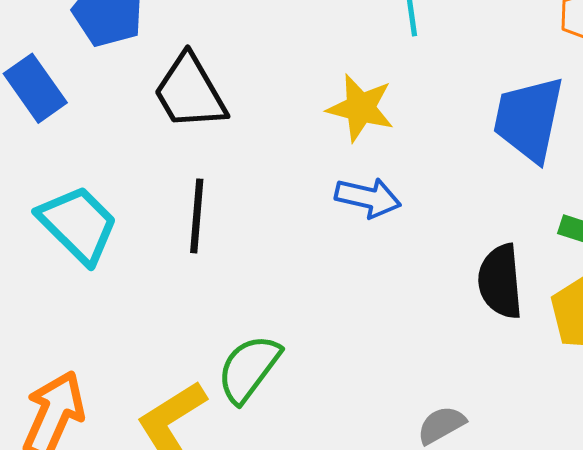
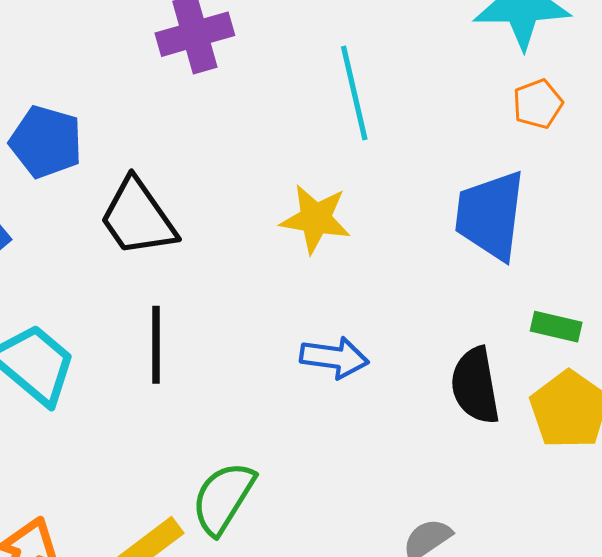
blue arrow: (368, 198) -> (334, 358), moved

